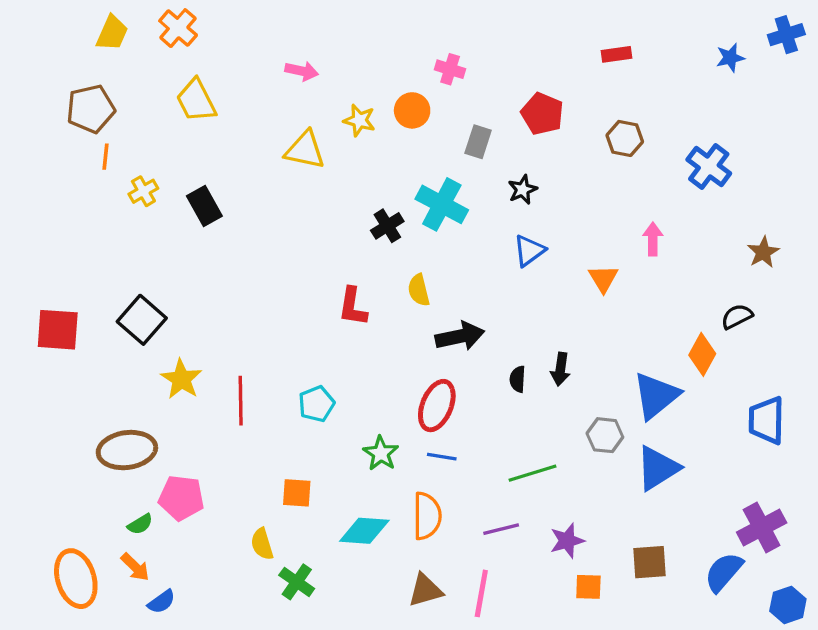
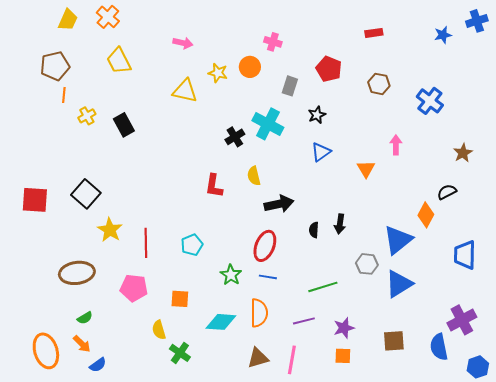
pink pentagon: (181, 498) -> (134, 288), moved
blue semicircle: (724, 572) -> (439, 347), turned -52
orange square: (588, 587) -> (343, 356), moved

